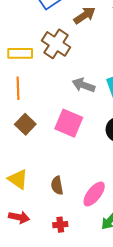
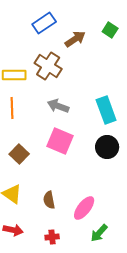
gray arrow: (84, 85) -> (58, 106), moved
brown square: (25, 124) -> (19, 154), moved

